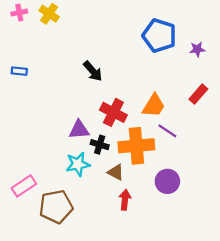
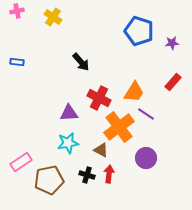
yellow cross: (49, 14) -> (53, 17), moved
black cross: (100, 145) -> (87, 175), moved
orange cross: (136, 146) -> (119, 127), turned -32

